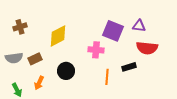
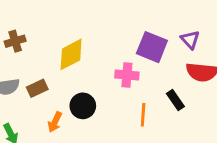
purple triangle: (139, 26) -> (190, 40), turned 40
black rectangle: (129, 67) -> (175, 100), turned 72
orange arrow: (39, 83) -> (55, 122), moved

